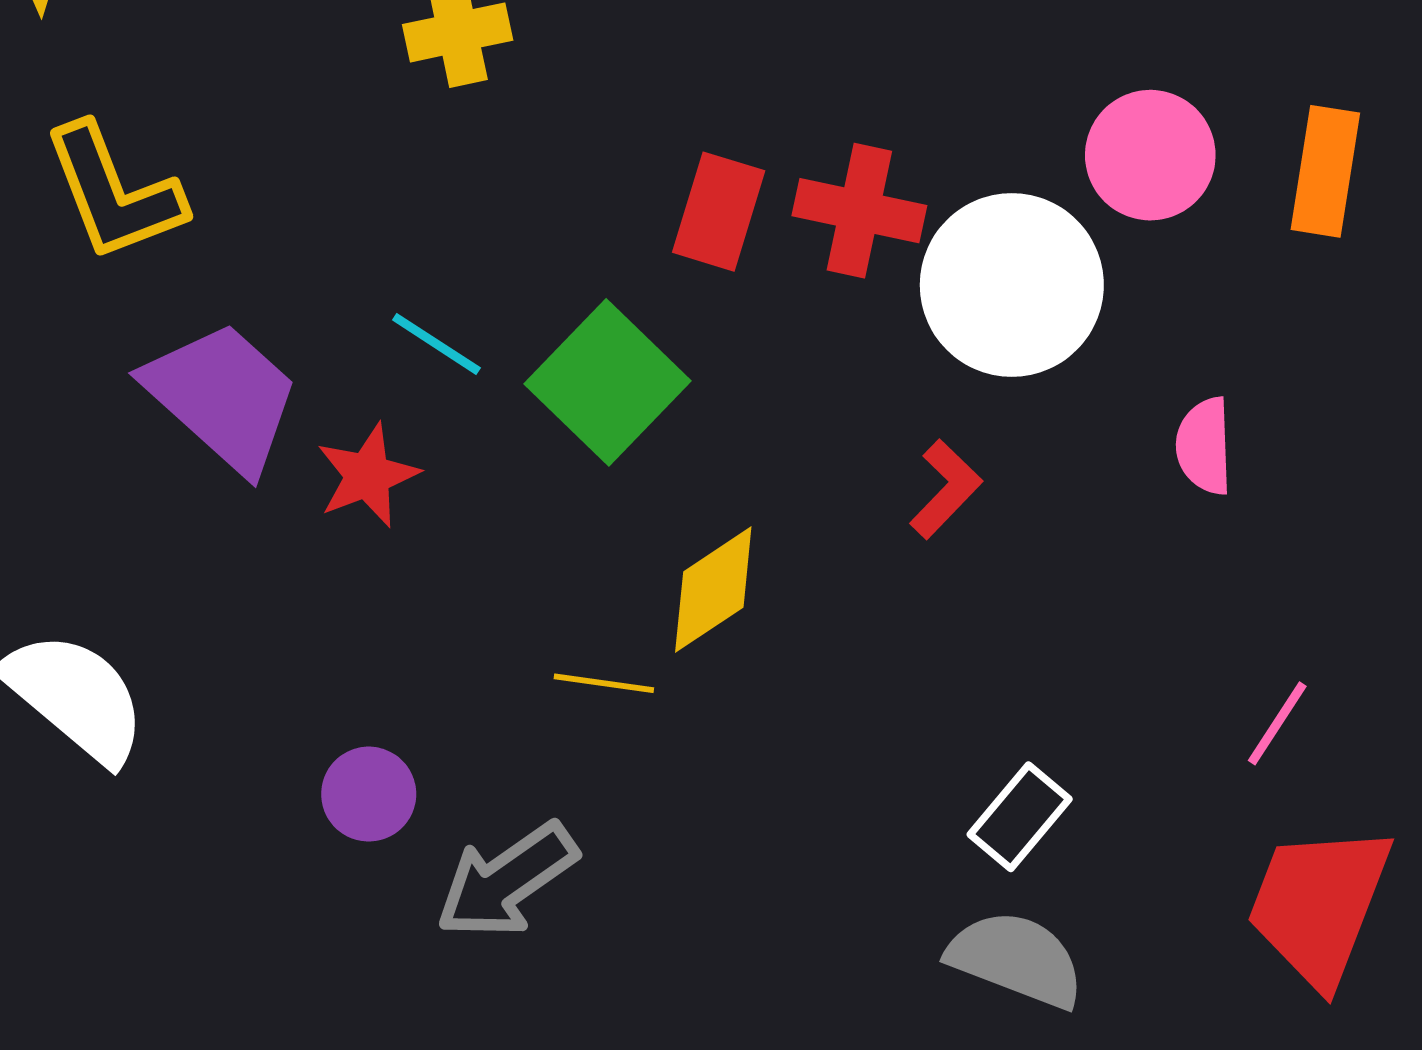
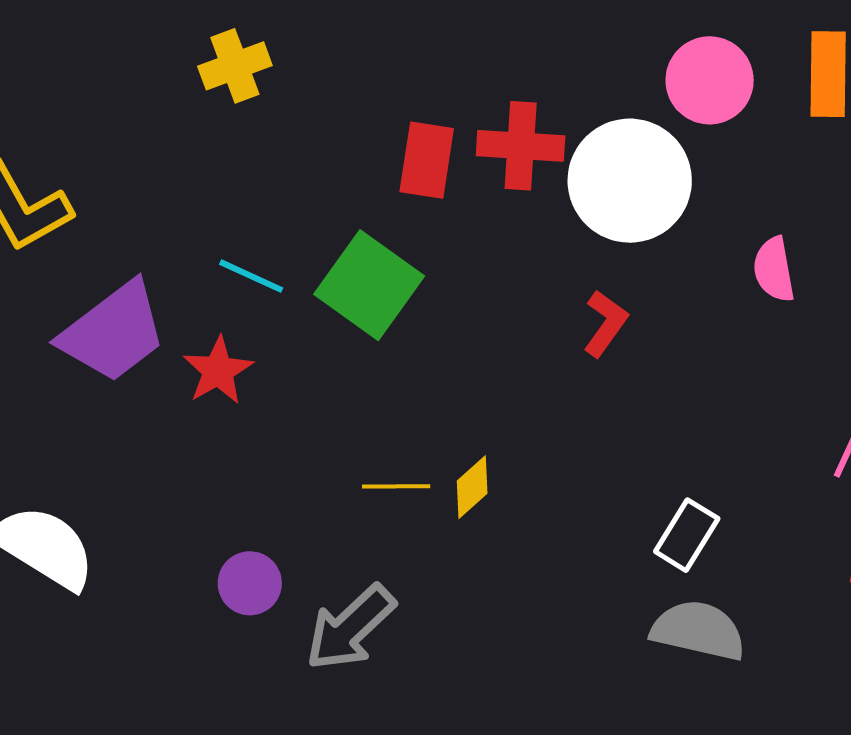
purple trapezoid: (222, 397) -> (113, 332), turned 109
yellow diamond: (713, 590) -> (472, 487), moved, size x0.7

